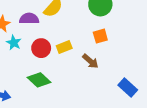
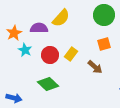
yellow rectangle: (64, 47) -> (71, 54), turned -32

